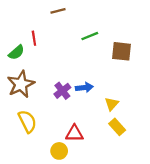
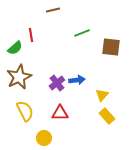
red triangle: (74, 133) -> (60, 113), moved
yellow circle: (59, 151) -> (44, 138), moved

